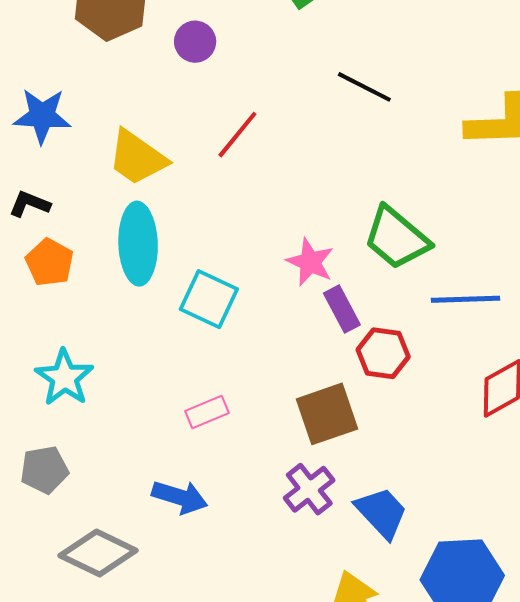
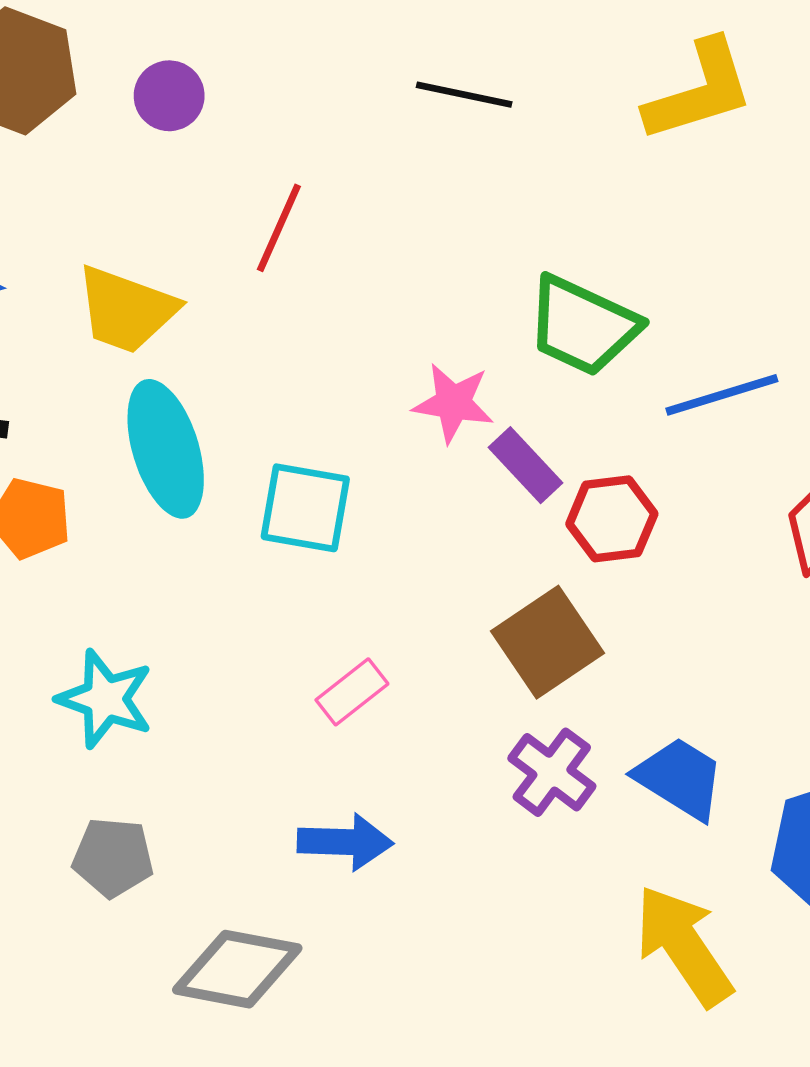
gray pentagon: (44, 470) -> (113, 857), turned 30

